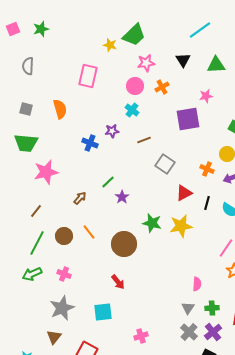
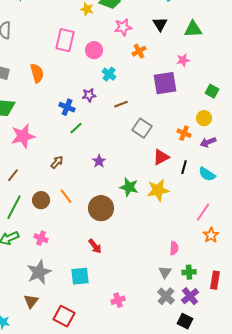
pink circle: (135, 86) -> (94, 50), moved
green line: (108, 182) -> (76, 128), moved

